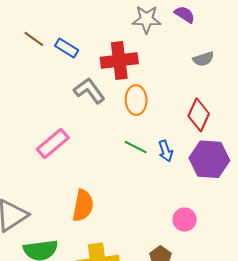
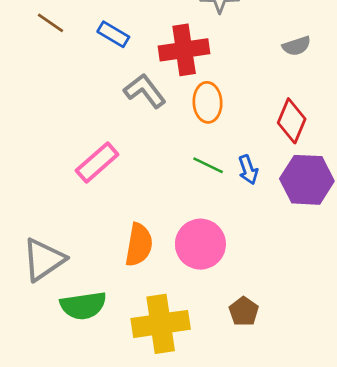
brown line: (34, 39) -> (51, 23), moved
pink circle: (185, 220) -> (200, 244), moved, size x1.6

